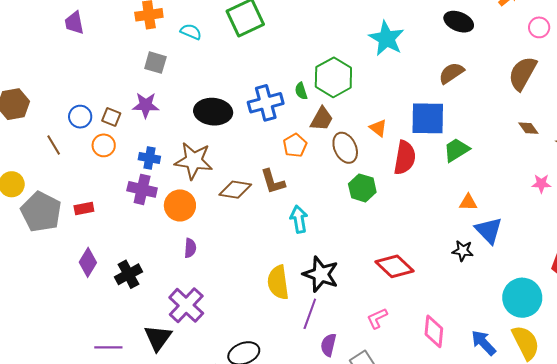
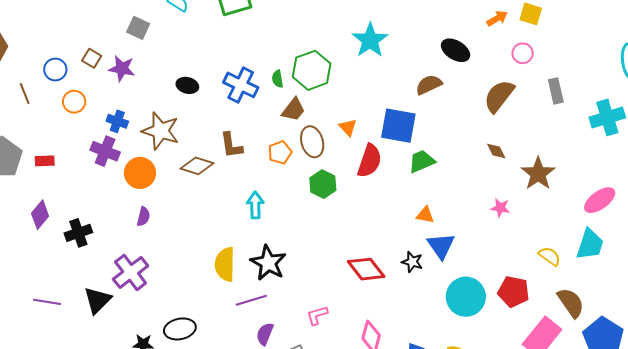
black ellipse: (459, 22) -> (456, 50), moved
blue cross: (266, 103) -> (241, 85), turned 32
black ellipse: (213, 112) -> (187, 85), size x0.6
brown square: (111, 117) -> (92, 58), moved
orange pentagon: (295, 145) -> (280, 152), moved
brown L-shape: (273, 182) -> (231, 145), moved
red diamond: (394, 266) -> (366, 269), moved
cyan circle: (522, 298) -> (466, 297), moved
purple line: (310, 314) -> (251, 300), turned 44

